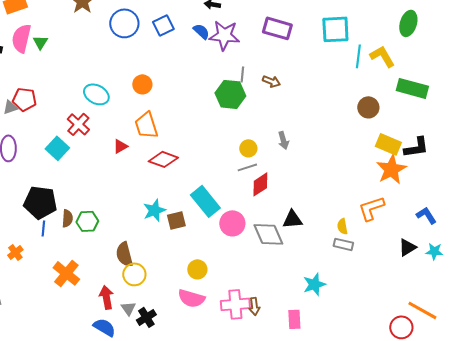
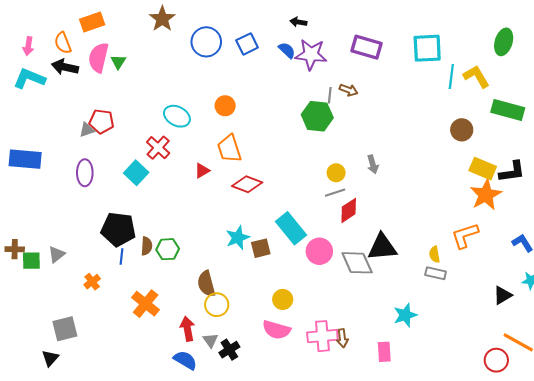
brown arrow: (271, 81) -> (349, 90), moved
black triangle: (292, 219) -> (382, 247), size x1.4
black triangle: (407, 247) -> (503, 295), moved

